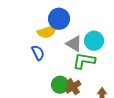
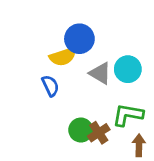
green L-shape: (84, 61) -> (128, 115), moved

